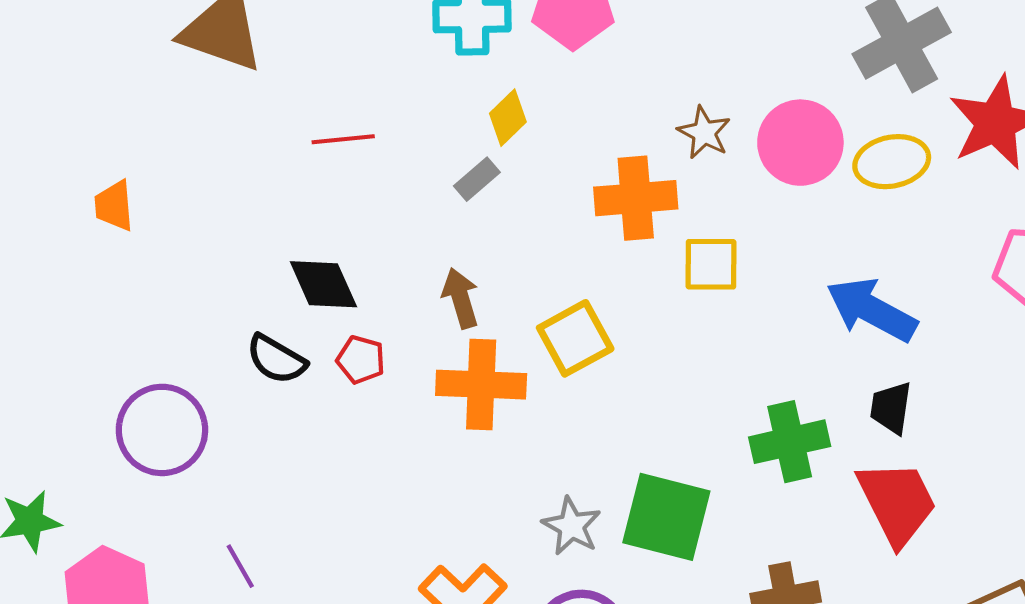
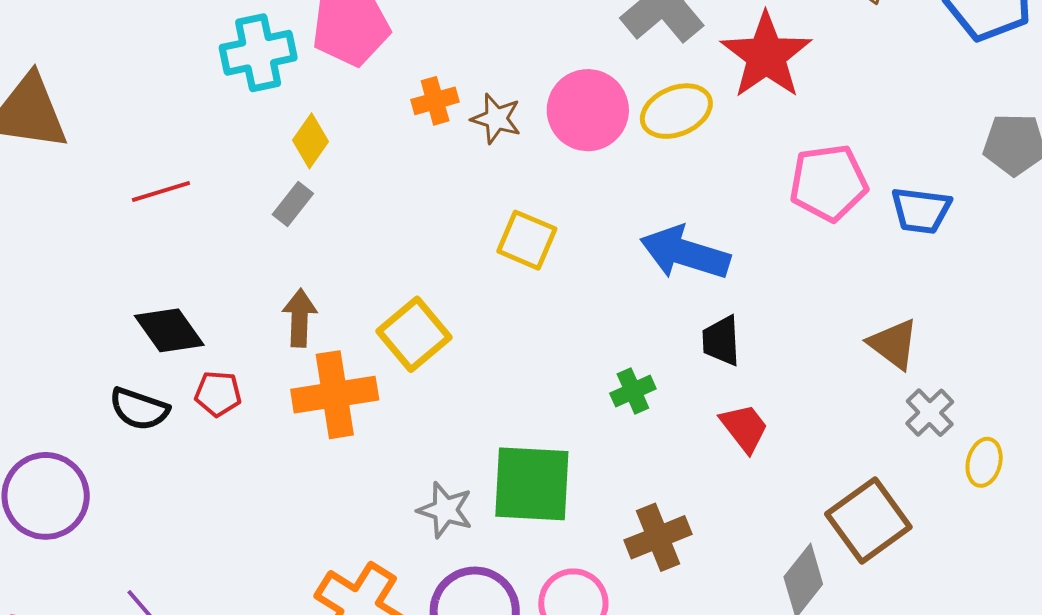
orange cross: (636, 198) -> (435, 101), moved, size x0.6
yellow square: (711, 264) -> (527, 240), turned 34
brown arrow: (461, 298) -> (300, 318), turned 30
green cross: (790, 442) -> (633, 391), size x0.6
red trapezoid: (897, 502) -> (744, 428), size x0.6

